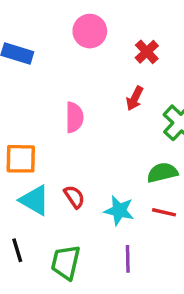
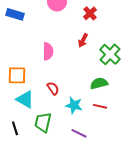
red semicircle: (74, 197) -> (53, 88), moved
purple line: (128, 259) -> (79, 133), turned -63
green trapezoid: (66, 262) -> (43, 122), moved

